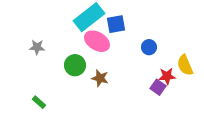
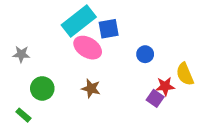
green circle: (75, 65) -> (42, 88), moved

